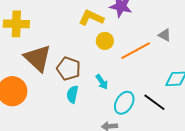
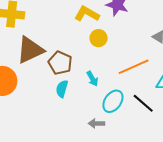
orange line: (136, 51) -> (134, 67), moved
brown triangle: (38, 58) -> (30, 50), turned 48

